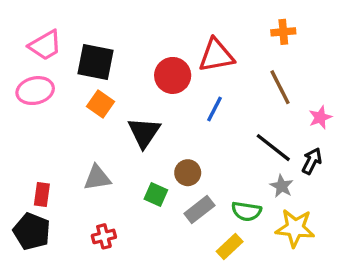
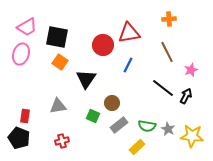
pink ellipse: (35, 91) -> (21, 54), turned -60
gray star: (282, 186) -> (168, 129), moved
yellow star: (295, 228) -> (192, 136), moved

